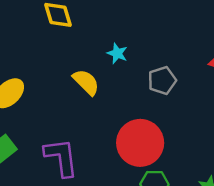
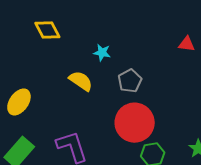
gray pentagon: (162, 80) -> (130, 81), moved

